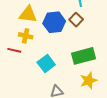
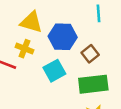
brown square: (76, 20) -> (90, 54), moved
cyan square: (46, 64) -> (54, 71), moved

